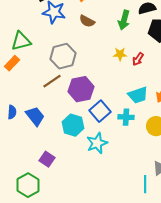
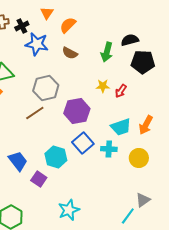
purple hexagon: (81, 89) -> (77, 111), moved
blue trapezoid: (35, 116) -> (18, 161), moved
cyan star: (97, 143) -> (69, 210), moved
purple square: (47, 159) -> (39, 179), moved
cyan line: (145, 184) -> (128, 216), turned 36

